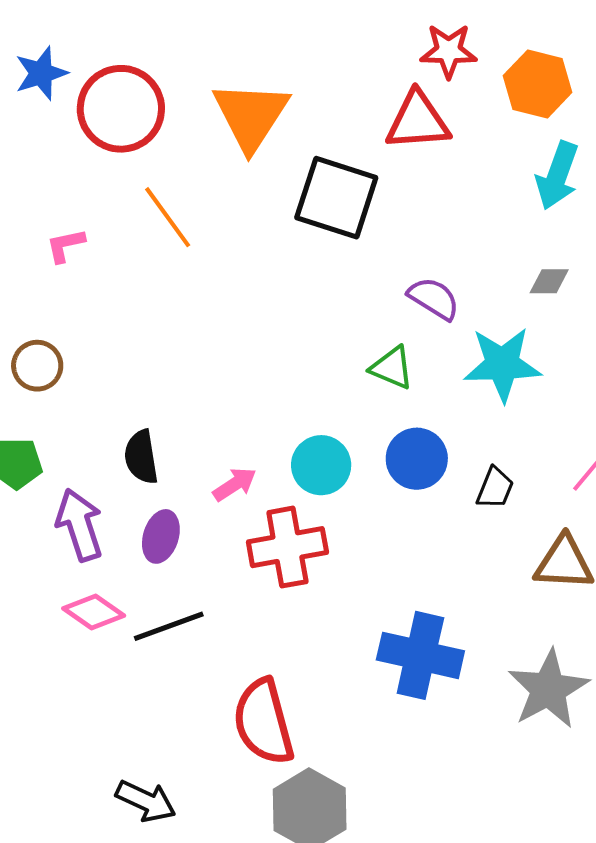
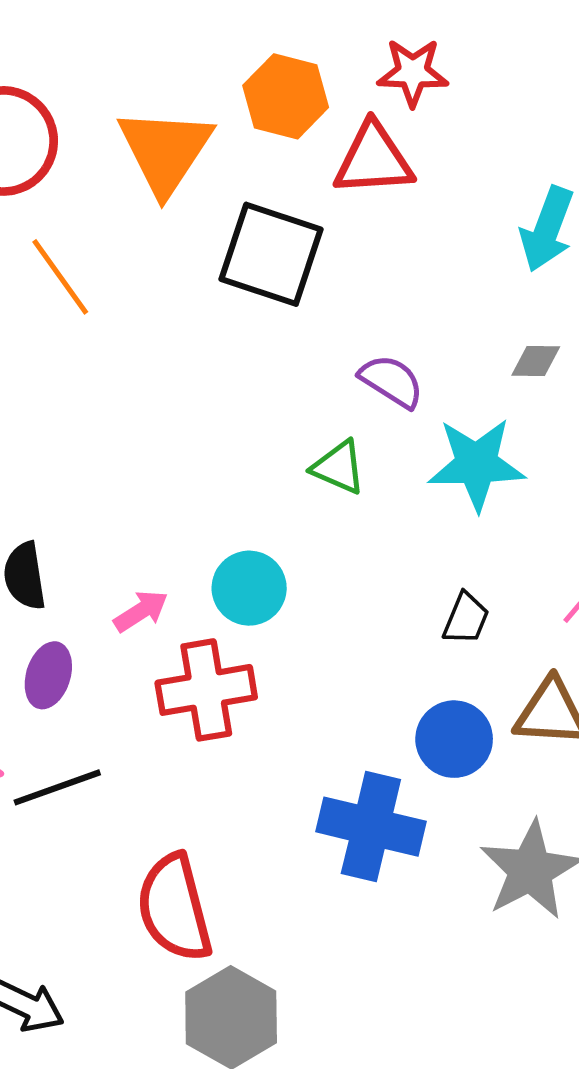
orange hexagon: (538, 84) -> (286, 96), moved
blue circle: (417, 459) -> (454, 739), moved

